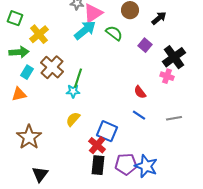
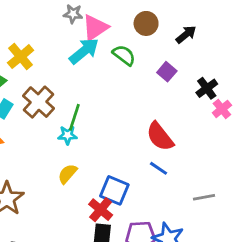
black cross: (174, 57) -> (207, 88), size x0.7
pink cross: (167, 76) -> (222, 109), moved, turned 32
red semicircle: (140, 92) -> (160, 137), size x1.6
gray line: (174, 118) -> (204, 197), moved

